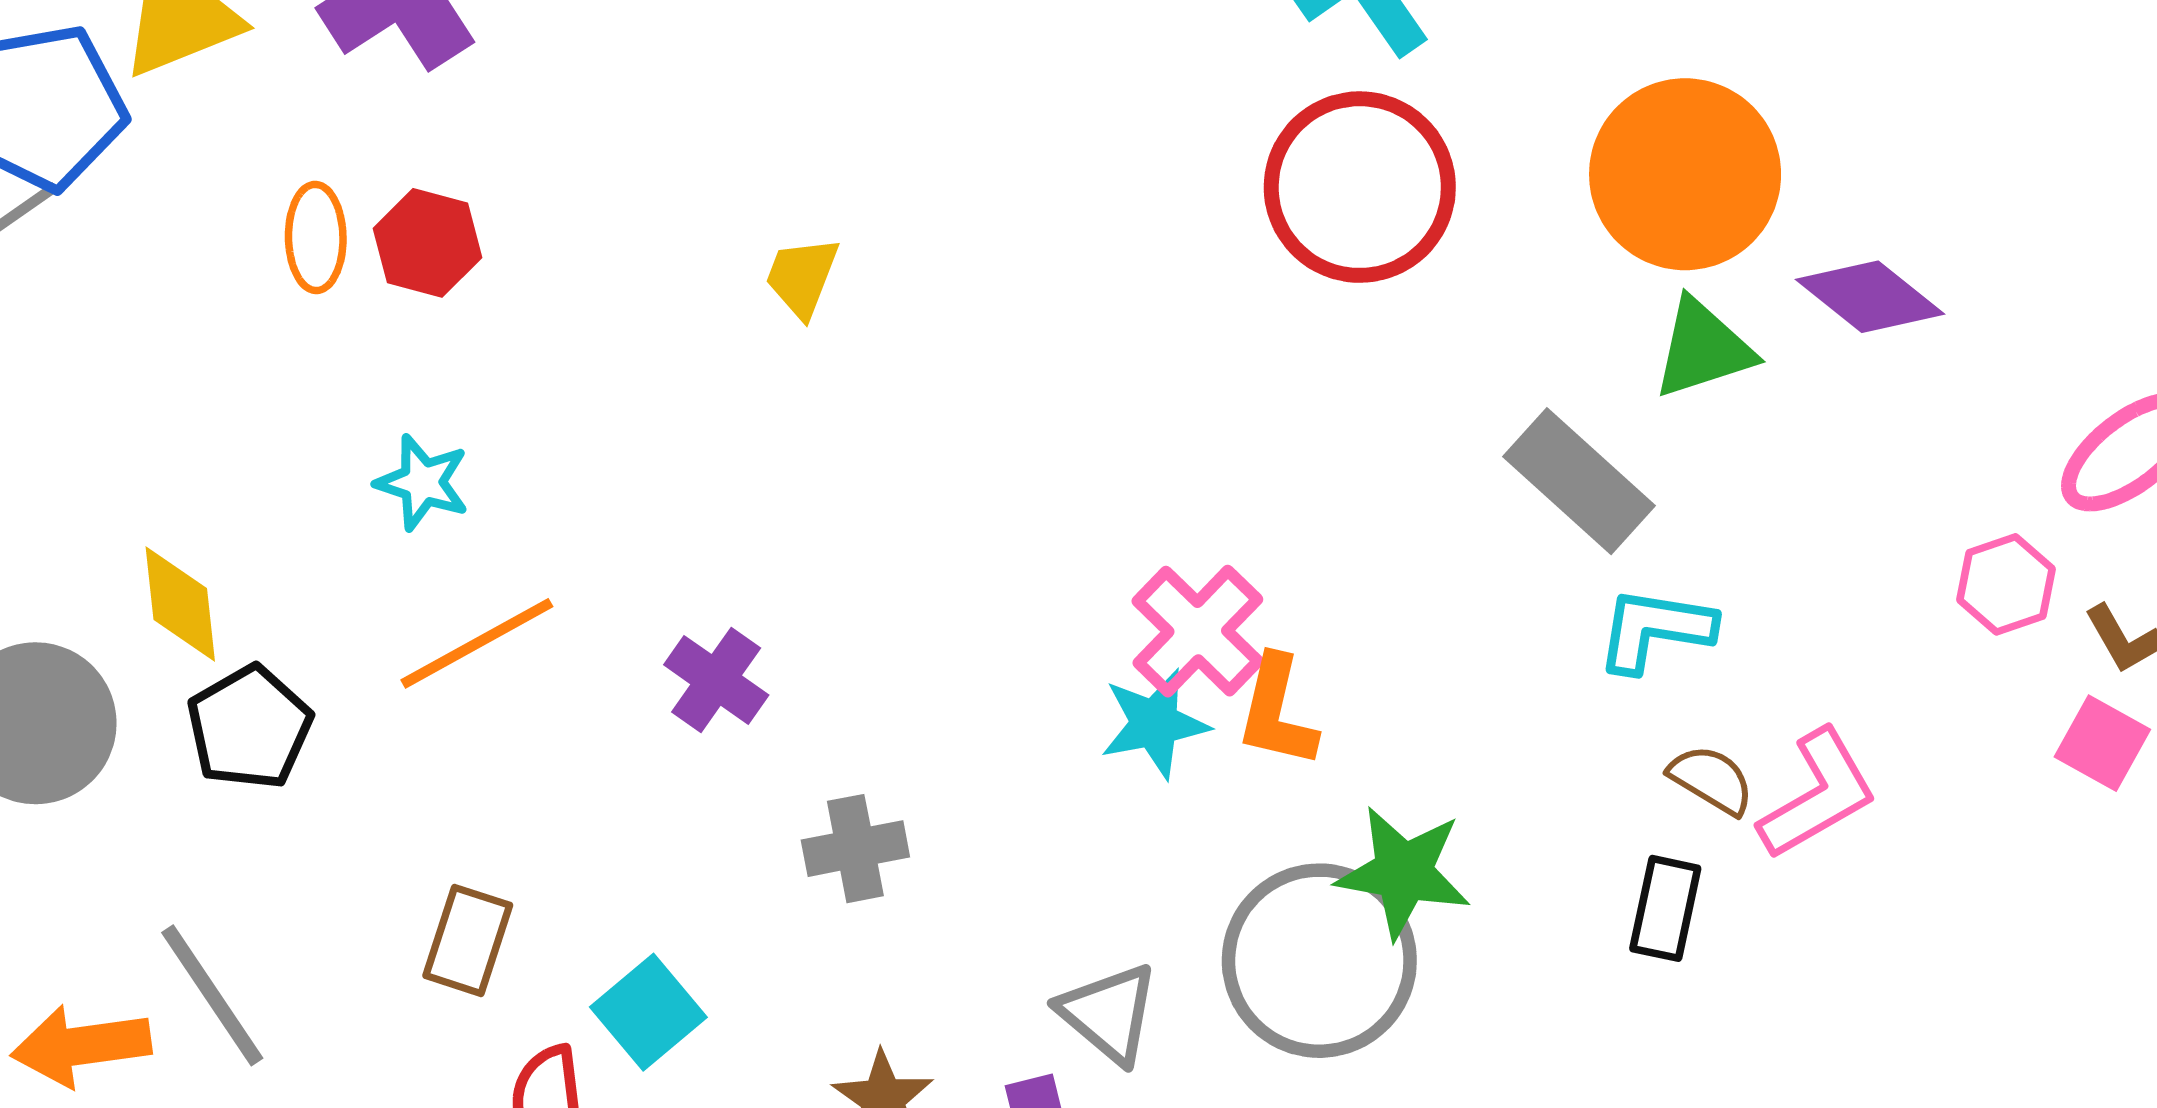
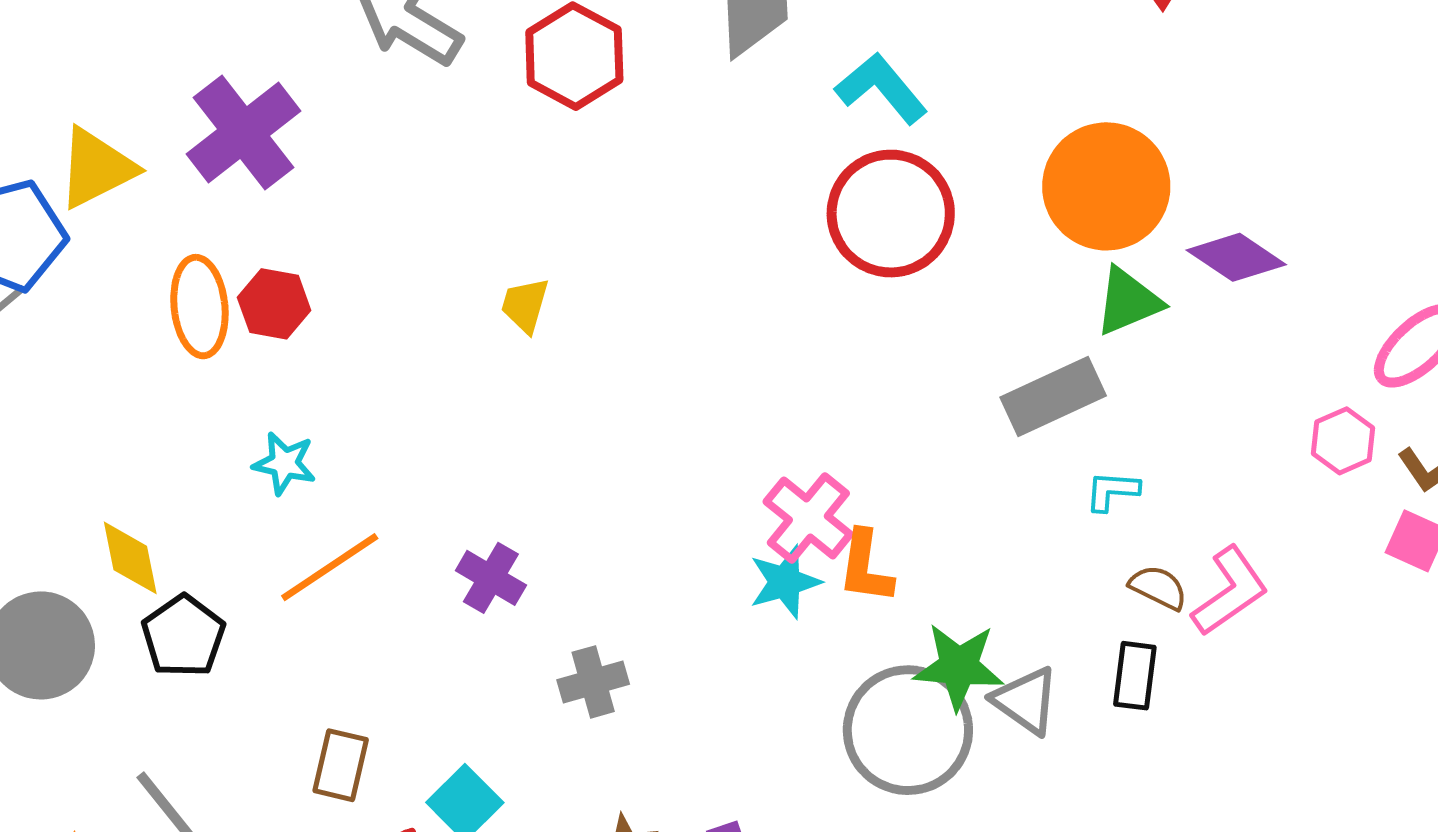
orange ellipse: (316, 237) -> (199, 307), size x1.4
gray rectangle: (1579, 481) -> (1053, 397), turned -62
cyan L-shape: (1655, 630) -> (1112, 491), size x0.7
gray triangle: (1109, 1013) -> (1026, 701), moved

